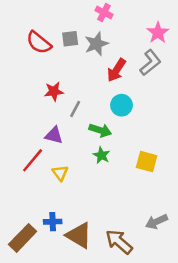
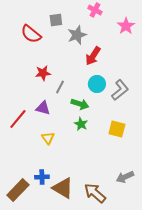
pink cross: (104, 13) -> (95, 10), moved
gray square: (70, 39) -> (56, 20), moved
gray L-shape: (150, 63) -> (120, 90), moved
red line: (33, 160) -> (18, 119), moved

